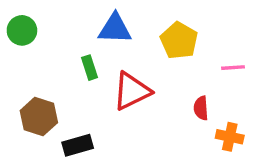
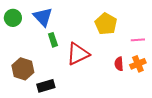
blue triangle: (115, 29) -> (43, 17), moved, turned 45
orange cross: (230, 137) -> (138, 64), moved, turned -35

